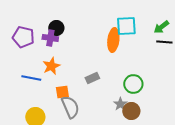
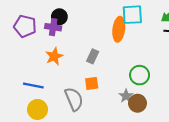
blue line: (31, 78) -> (33, 86), moved
gray rectangle: (92, 78) -> (93, 56), moved, turned -40
orange square: (62, 92) -> (92, 83), moved

